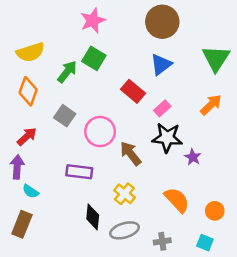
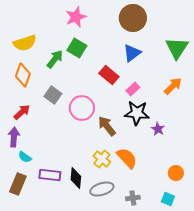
purple rectangle: (79, 172) -> (50, 175), moved
orange semicircle: (177, 200) -> (127, 158), moved

